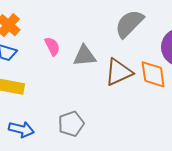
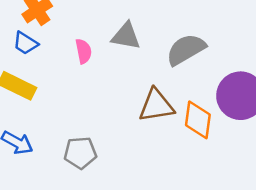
gray triangle: (85, 56) -> (126, 36), moved

